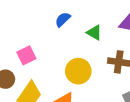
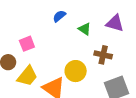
yellow circle: (78, 71) -> (76, 71), moved

